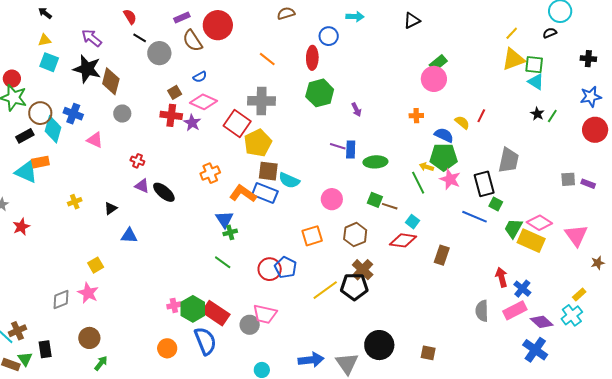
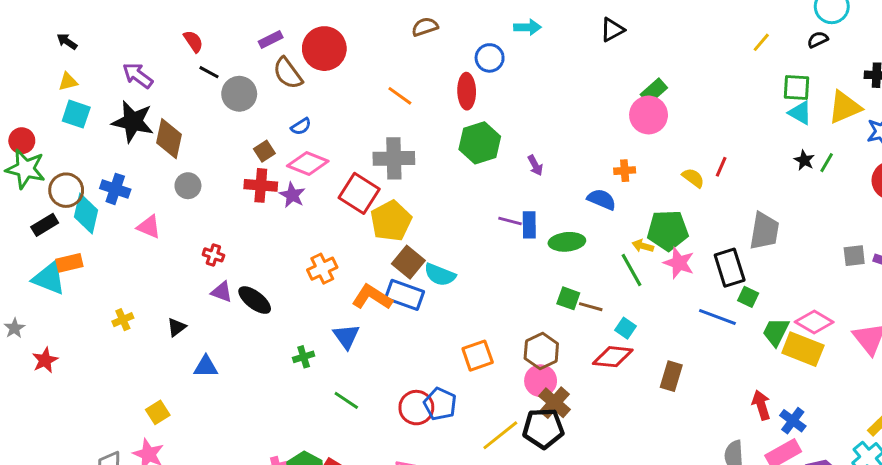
yellow triangle: (513, 59) -> (845, 107), moved
blue semicircle: (444, 135) -> (602, 199), moved
brown square: (268, 171) -> (408, 262), turned 35
pink circle: (332, 199) -> (541, 381), moved
green cross: (230, 232) -> (304, 357), moved

